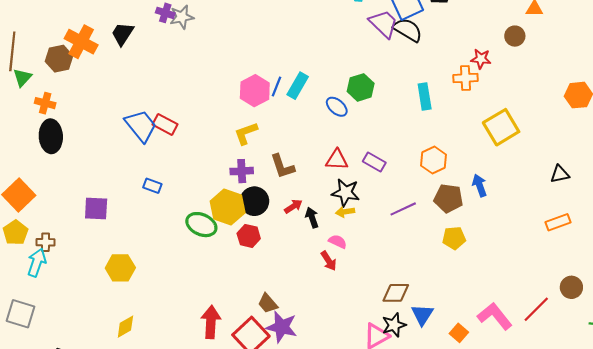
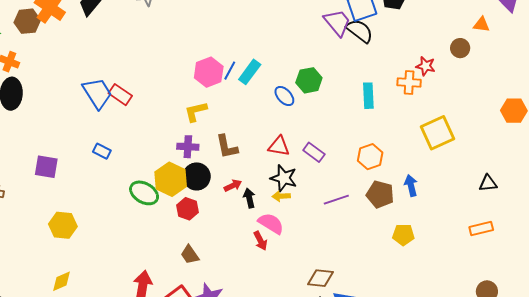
yellow pentagon: (454, 238) -> (403, 235), moved
pink semicircle: (338, 242) -> (271, 223), size x1.5
brown trapezoid: (268, 303) -> (190, 255), moved

